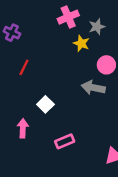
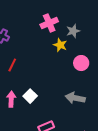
gray arrow: (93, 88) -> (75, 98), moved
pink arrow: (23, 128) -> (11, 99), moved

